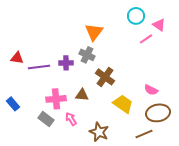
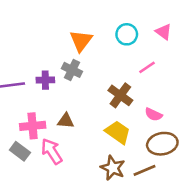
cyan circle: (136, 16) -> (127, 34), moved
pink line: (146, 39) -> (147, 67), moved
brown cross: (105, 77) -> (120, 95), moved
pink arrow: (71, 119) -> (52, 151), size x1.5
brown star: (99, 132) -> (113, 168), moved

